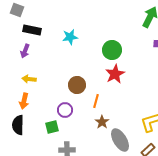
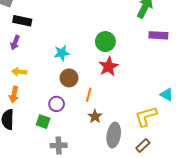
cyan star: (70, 37) -> (62, 53), moved
green square: (52, 127) -> (43, 122), turned 32
gray ellipse: (120, 140) -> (114, 135), turned 40

